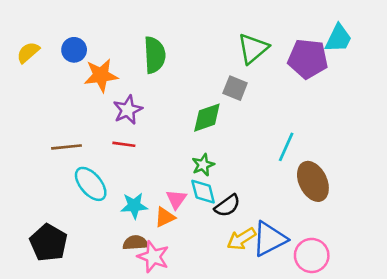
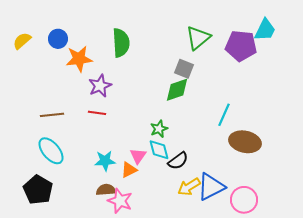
green diamond: (207, 118) -> (177, 90), moved
brown ellipse: (313, 181) -> (245, 142), turned -52
cyan ellipse: (91, 184) -> (51, 151), moved

